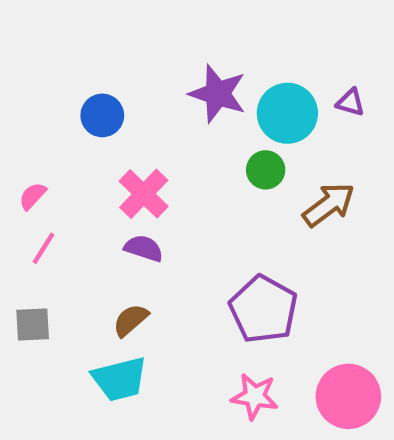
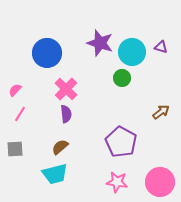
blue circle: (102, 115) -> (47, 53), size x1.5
brown arrow: (329, 205) -> (161, 112), moved, size x0.7
purple semicircle: (144, 248) -> (66, 114), turned 66

